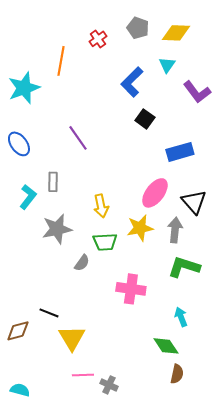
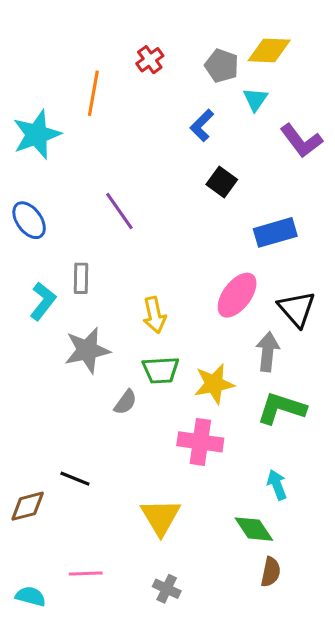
gray pentagon: (138, 28) -> (222, 66), moved
blue L-shape: (132, 82) -> (202, 125), size x0.7
yellow star: (140, 228) -> (214, 384), moved
yellow triangle: (72, 338) -> (161, 517), moved
pink line: (83, 375) -> (86, 573), moved

